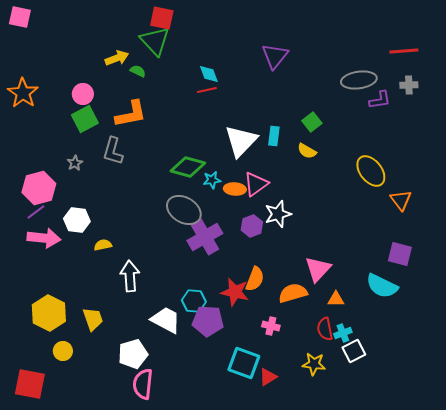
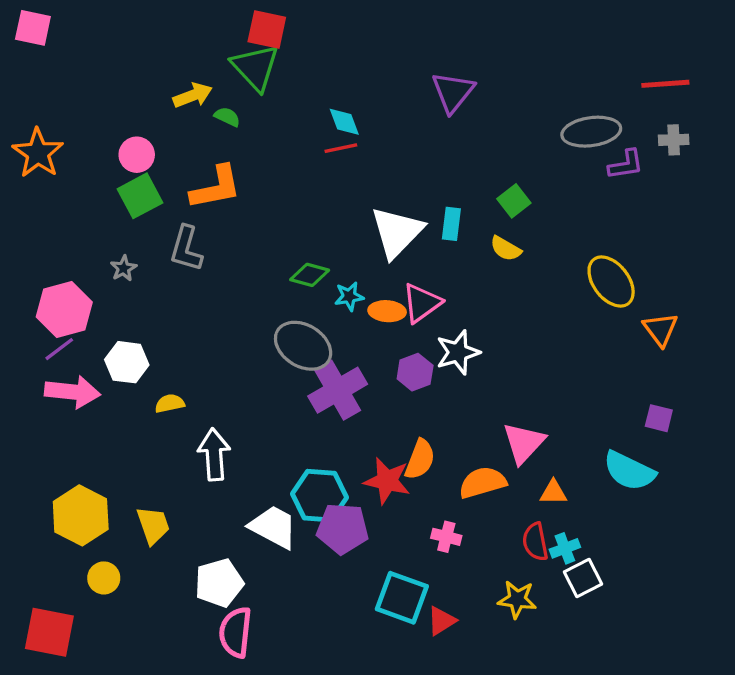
green diamond: (188, 167) -> (310, 275), size x0.7
purple square: (400, 254) -> (659, 418), size x0.7
cyan hexagon: (194, 301) -> (320, 496), size x1.4

